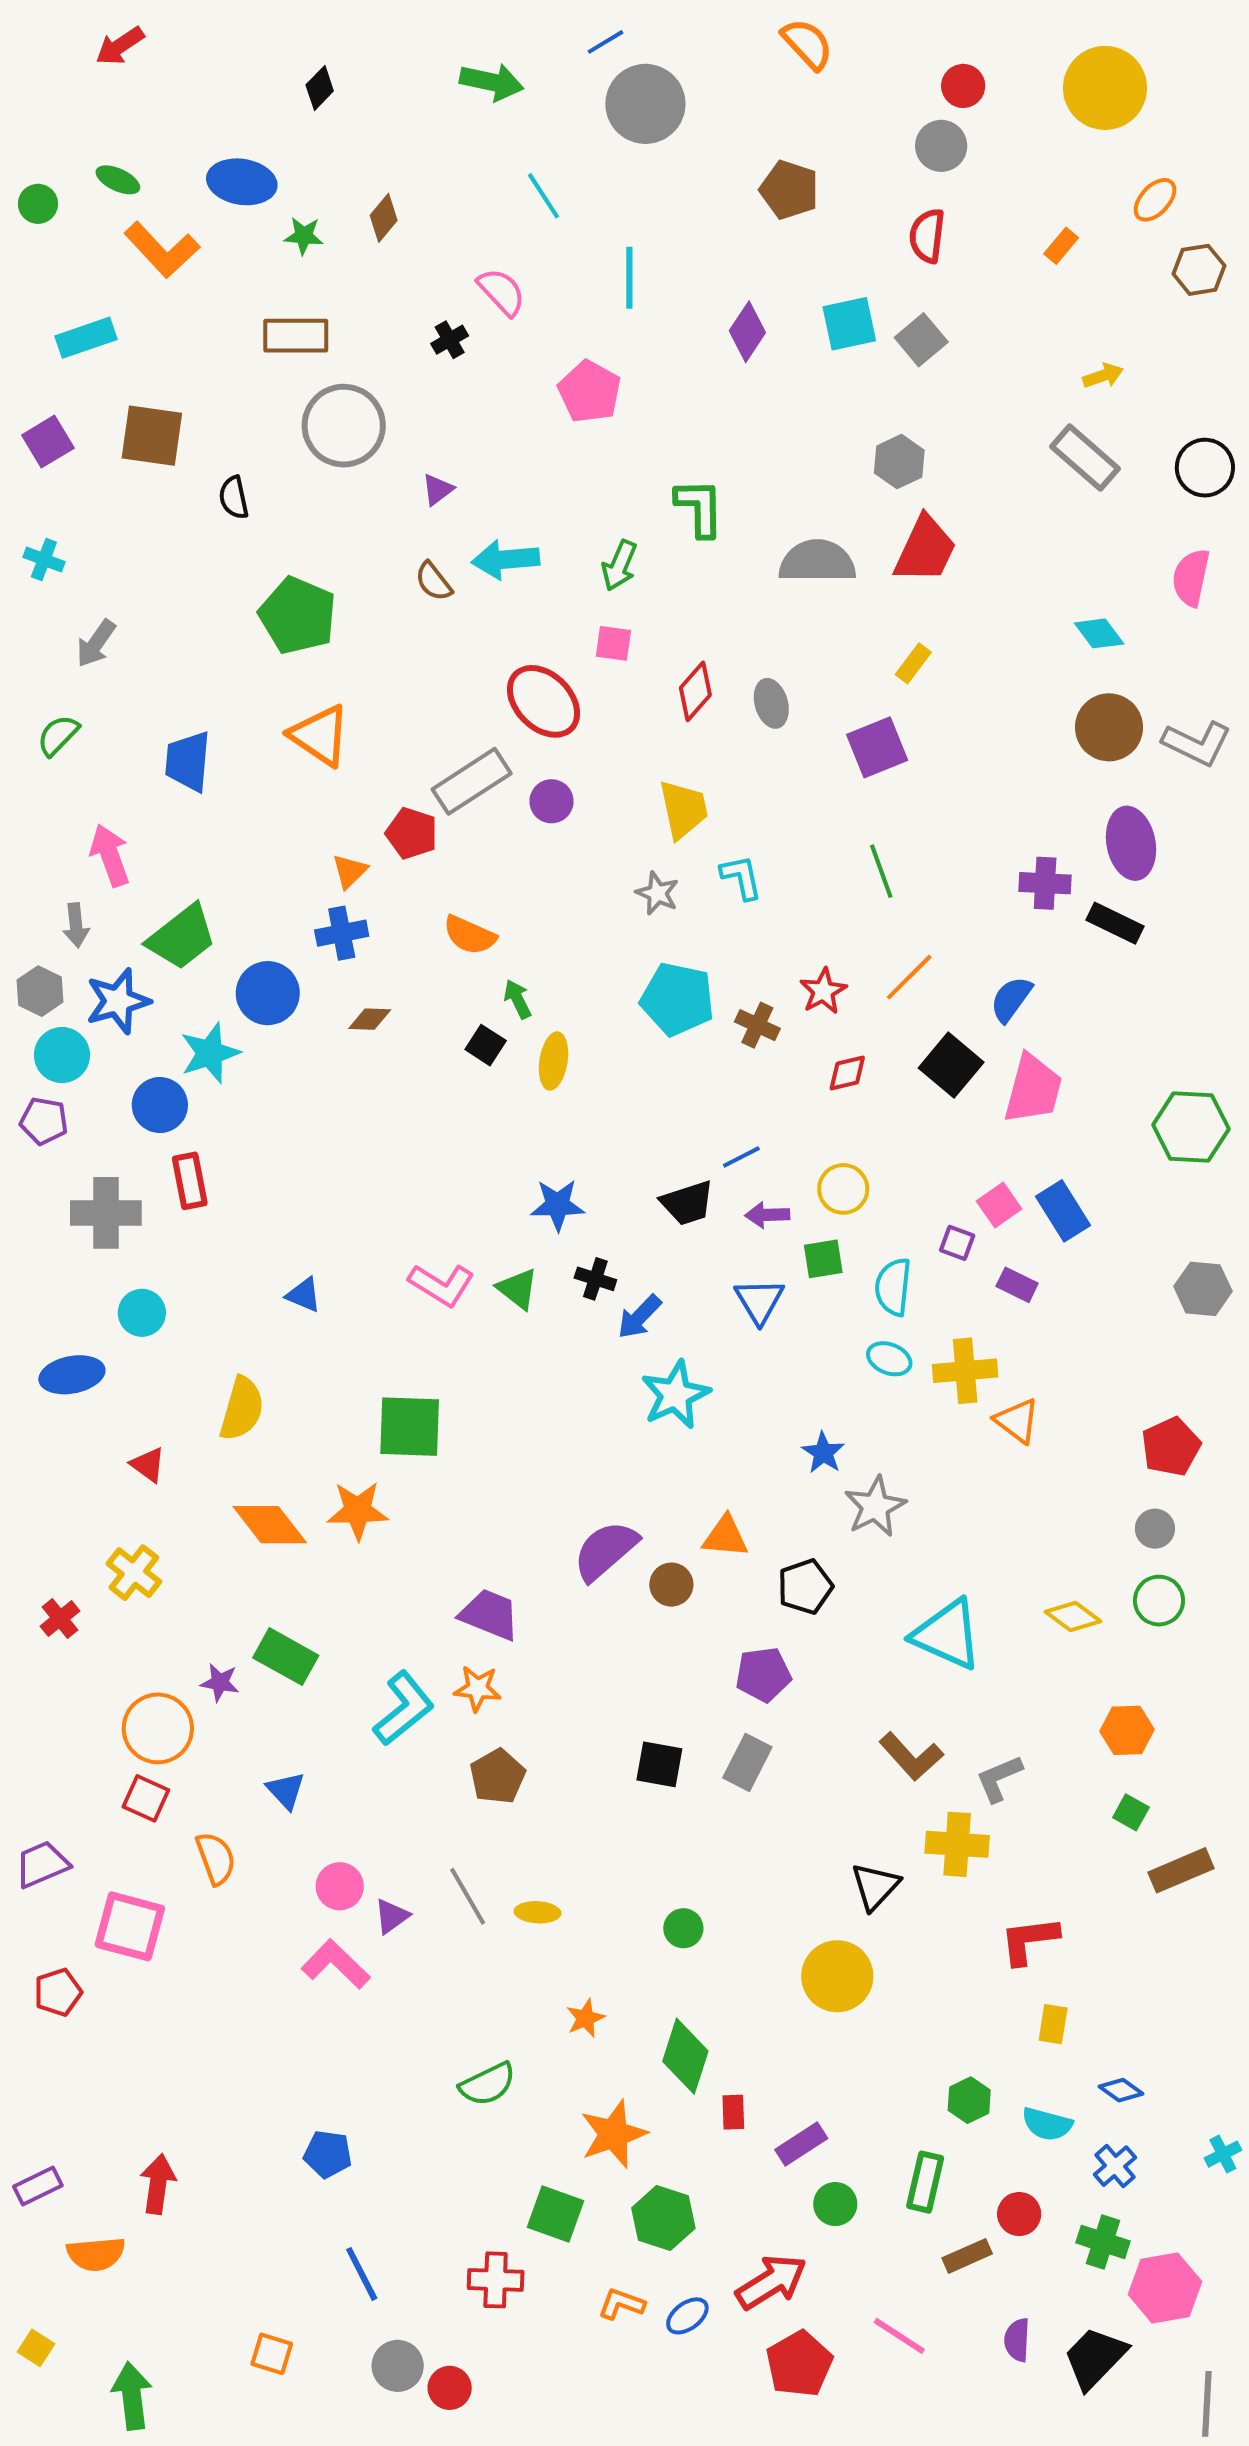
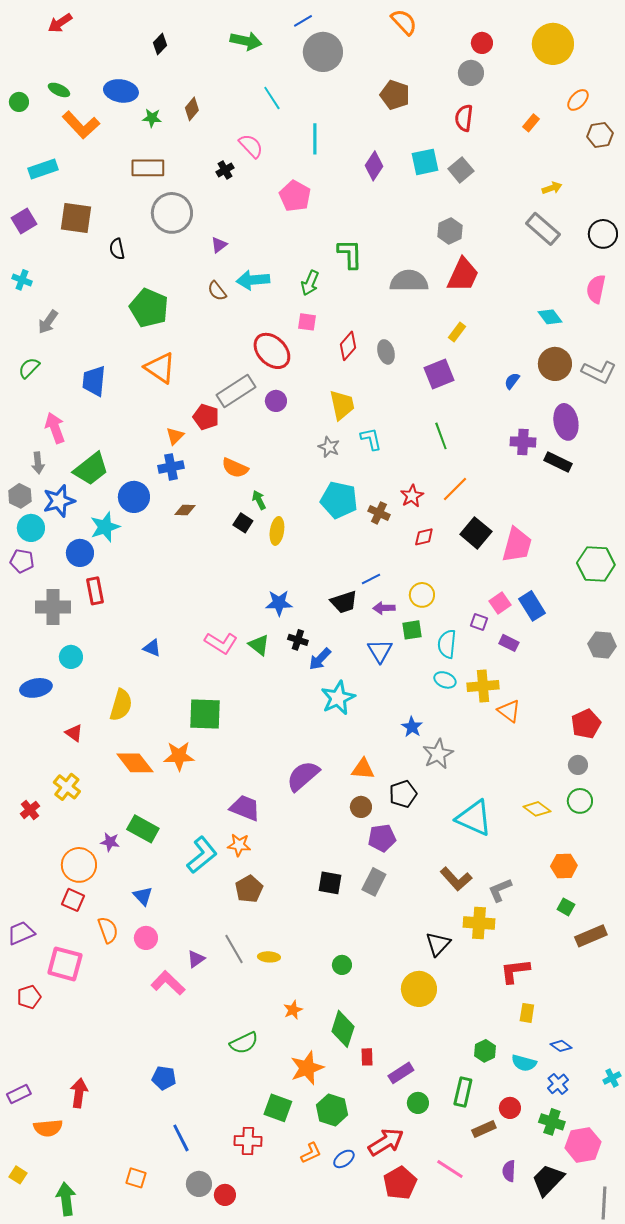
blue semicircle: (1011, 999) -> (512, 381), moved, size x0.7
brown circle: (671, 1585) -> (361, 807), moved
pink circle: (340, 1886) -> (146, 938), moved
orange L-shape: (621, 2304) -> (311, 1153), turned 135

